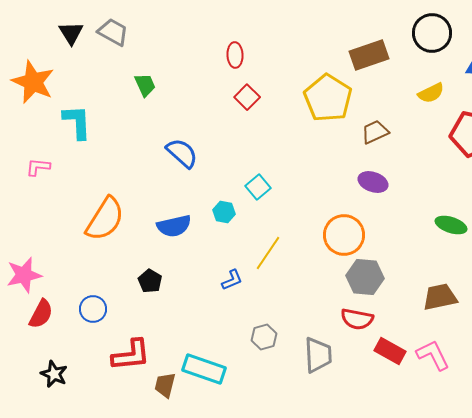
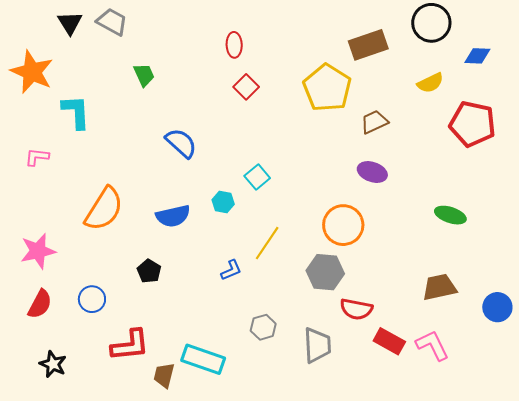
pink star: (24, 275) -> (38, 251), moved
gray hexagon: (365, 277) -> (325, 272), moved

